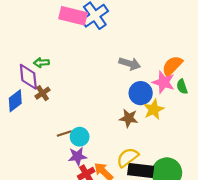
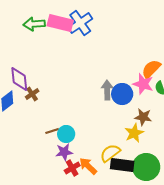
green arrow: (41, 63) -> (34, 24), moved, size x1.5
gray arrow: (130, 64) -> (107, 90), moved, turned -108
yellow star: (154, 109) -> (134, 133), moved
brown star: (129, 118) -> (143, 117), moved

